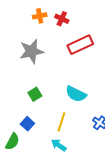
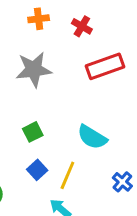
orange cross: (40, 16) -> (39, 19), moved
blue square: (27, 124) -> (37, 170), moved

